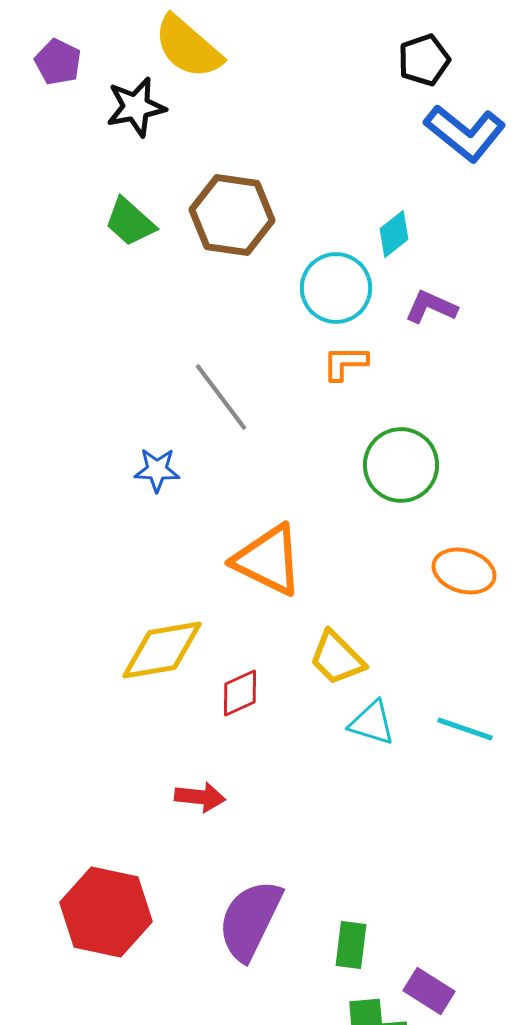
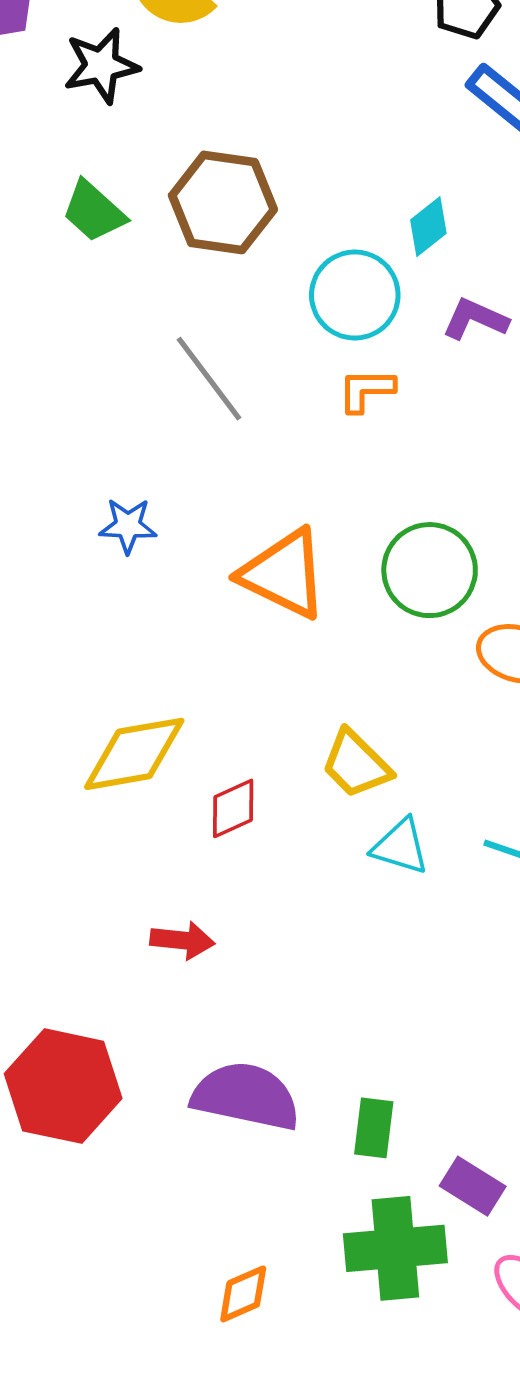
gray line: (221, 397) -> (209, 379), moved
green circle: (401, 465) -> (430, 570), moved
orange triangle: (268, 560) -> (284, 574), moved
purple semicircle: (250, 920) -> (246, 1096), turned 76

